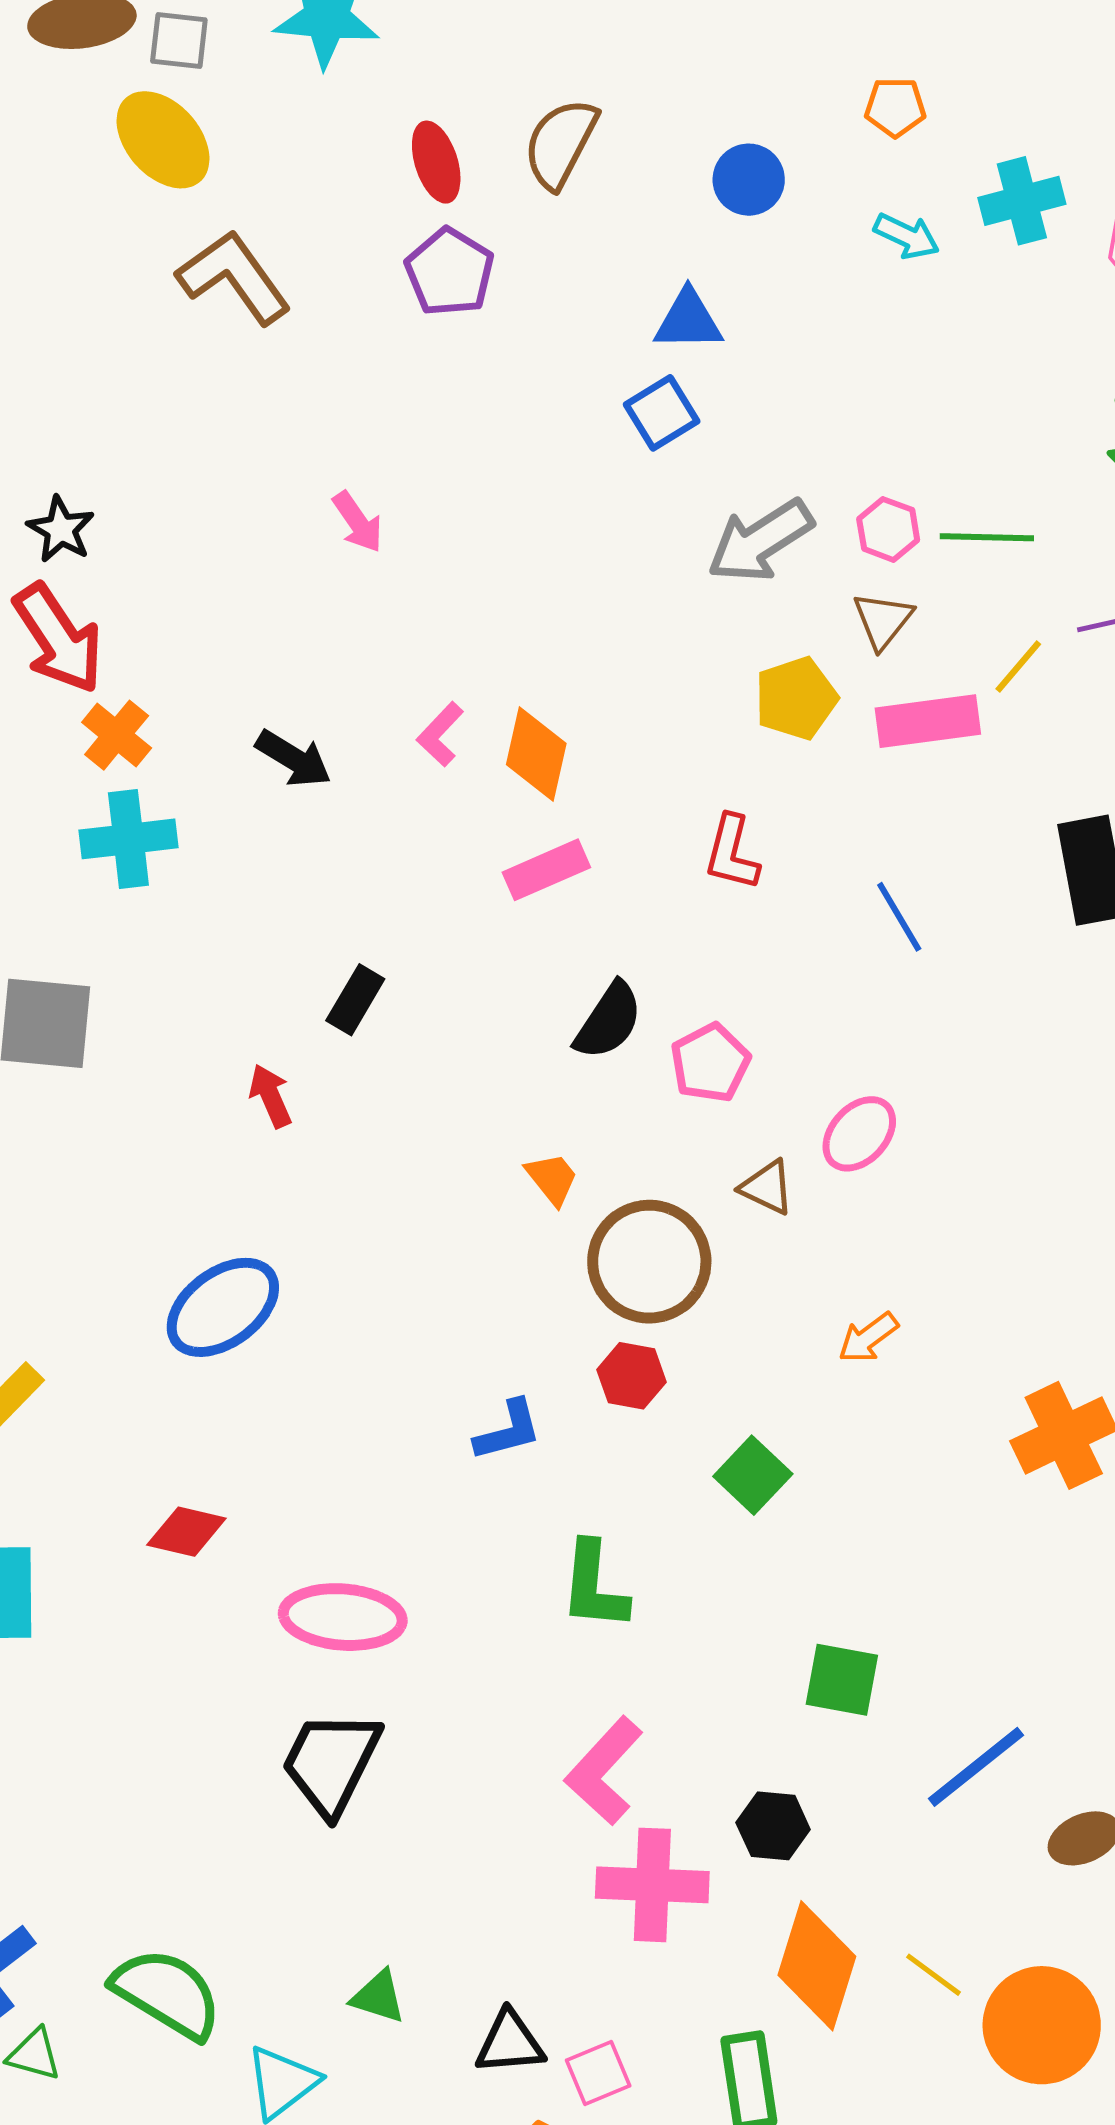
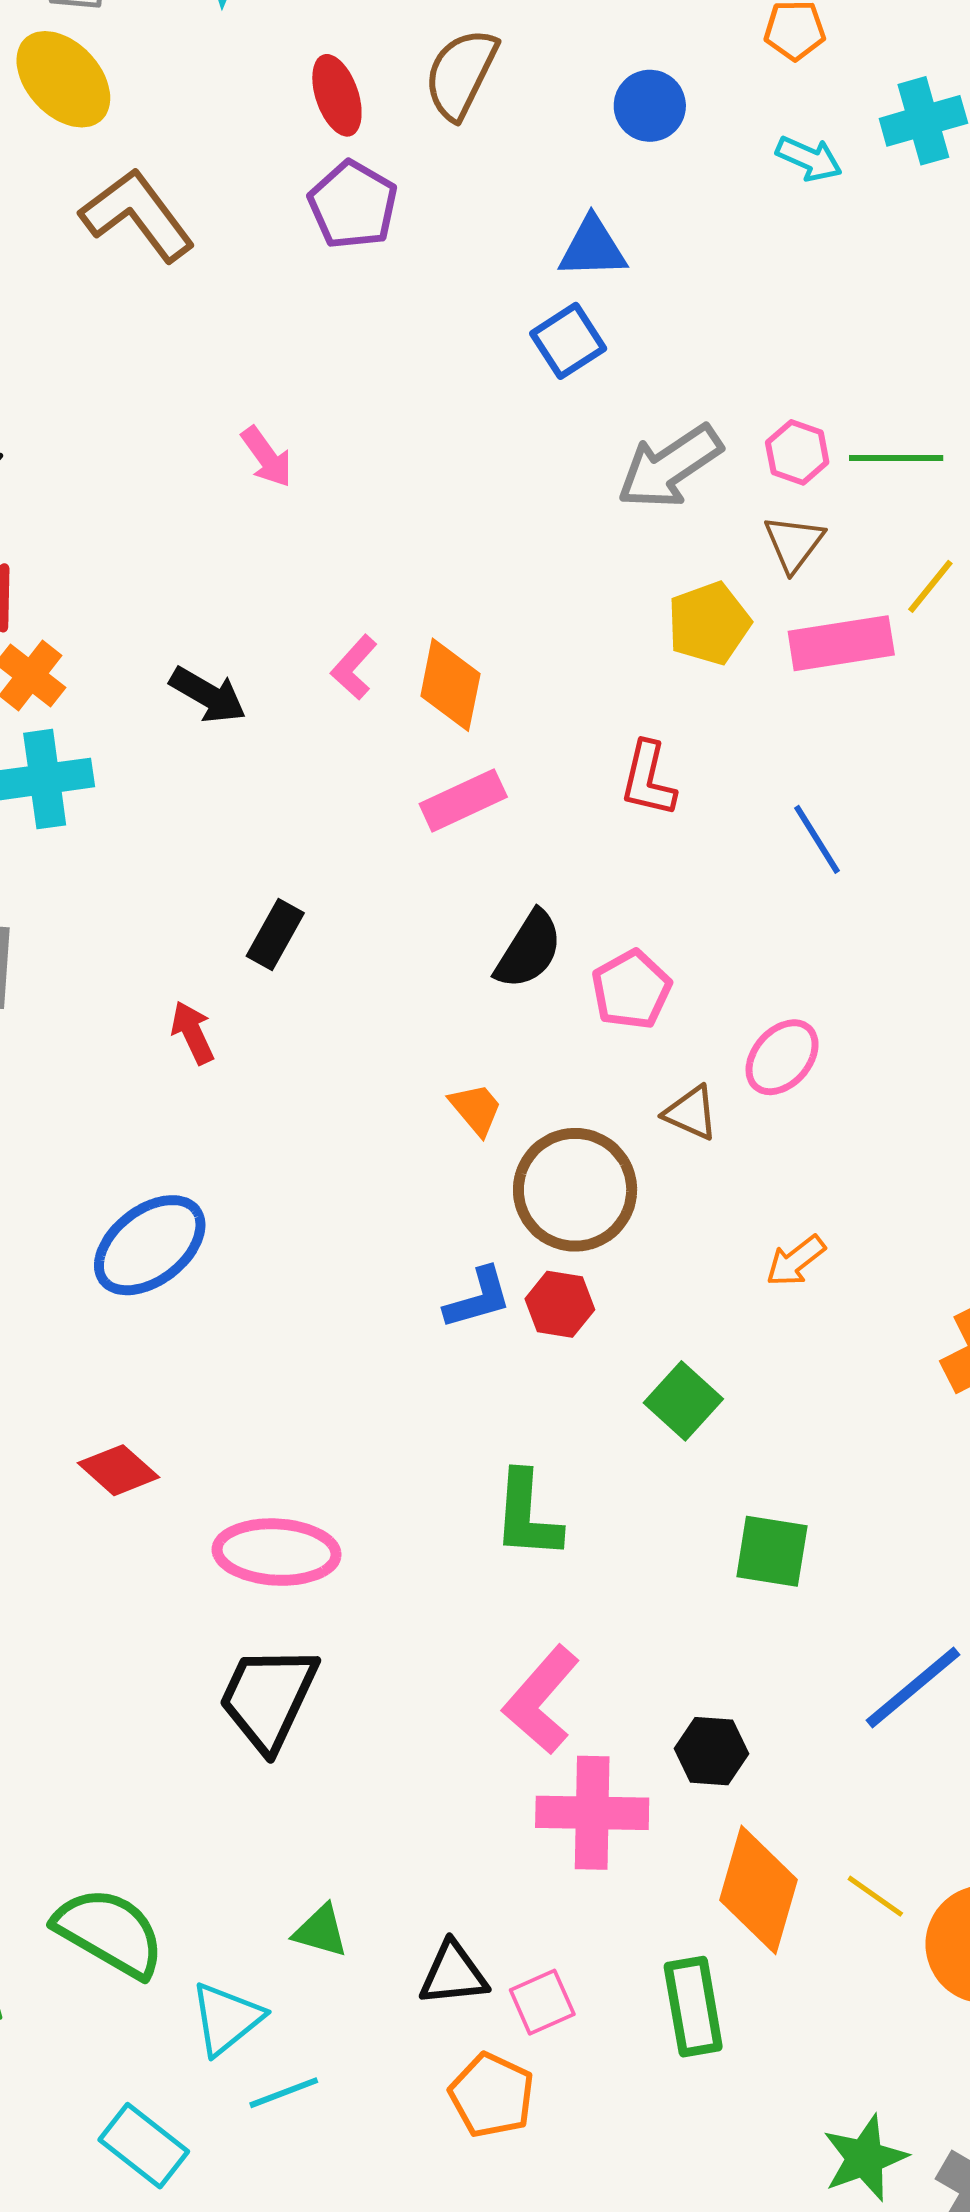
blue L-shape: (508, 1431) -> (478, 1298), moved
red diamond: (186, 1532) -> (118, 1470), turned 30
green square: (842, 1680) -> (772, 1551), moved

